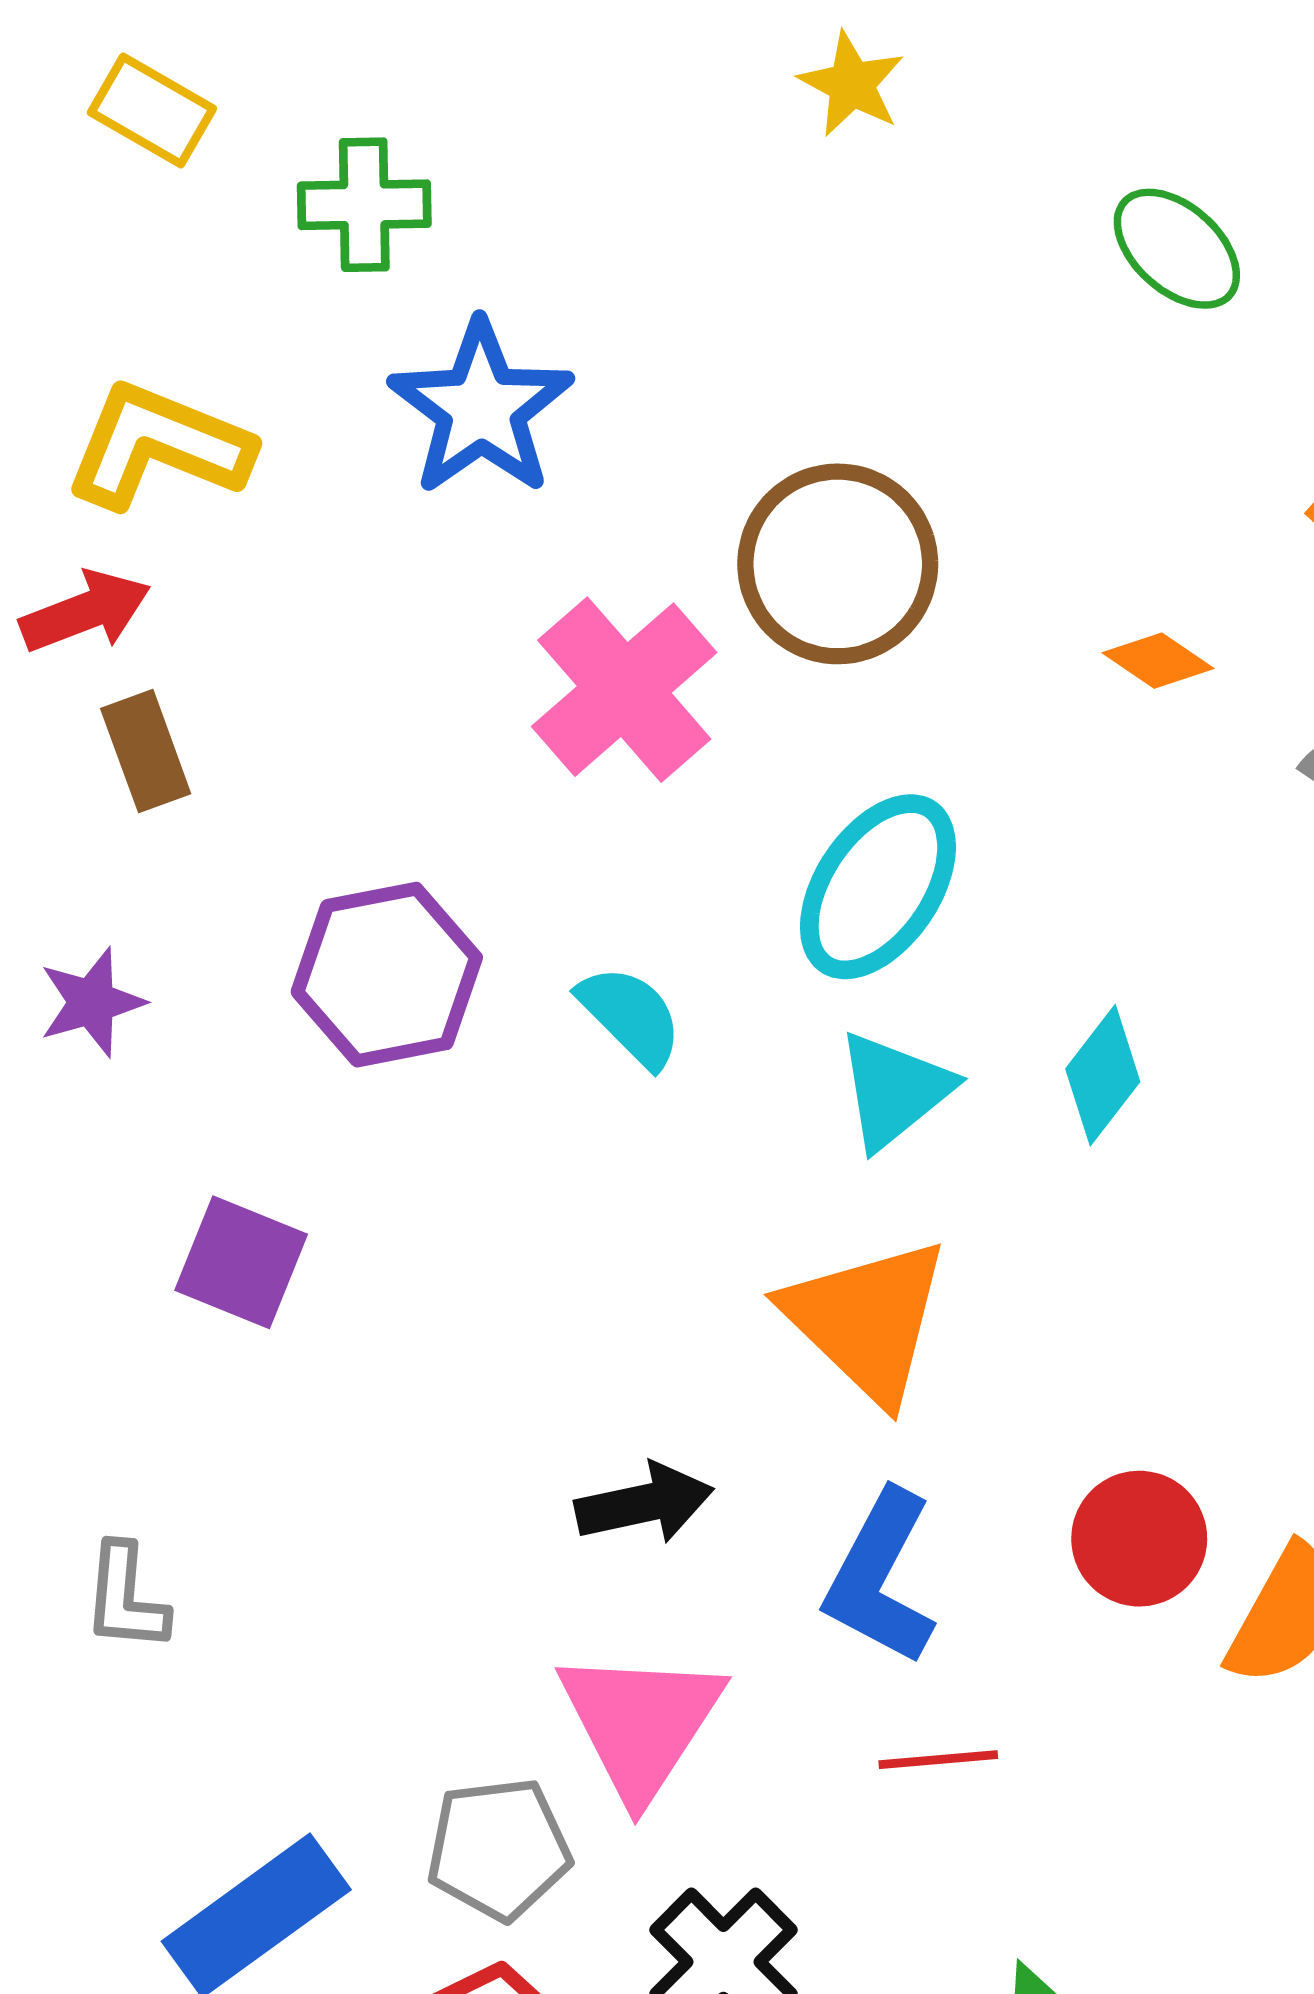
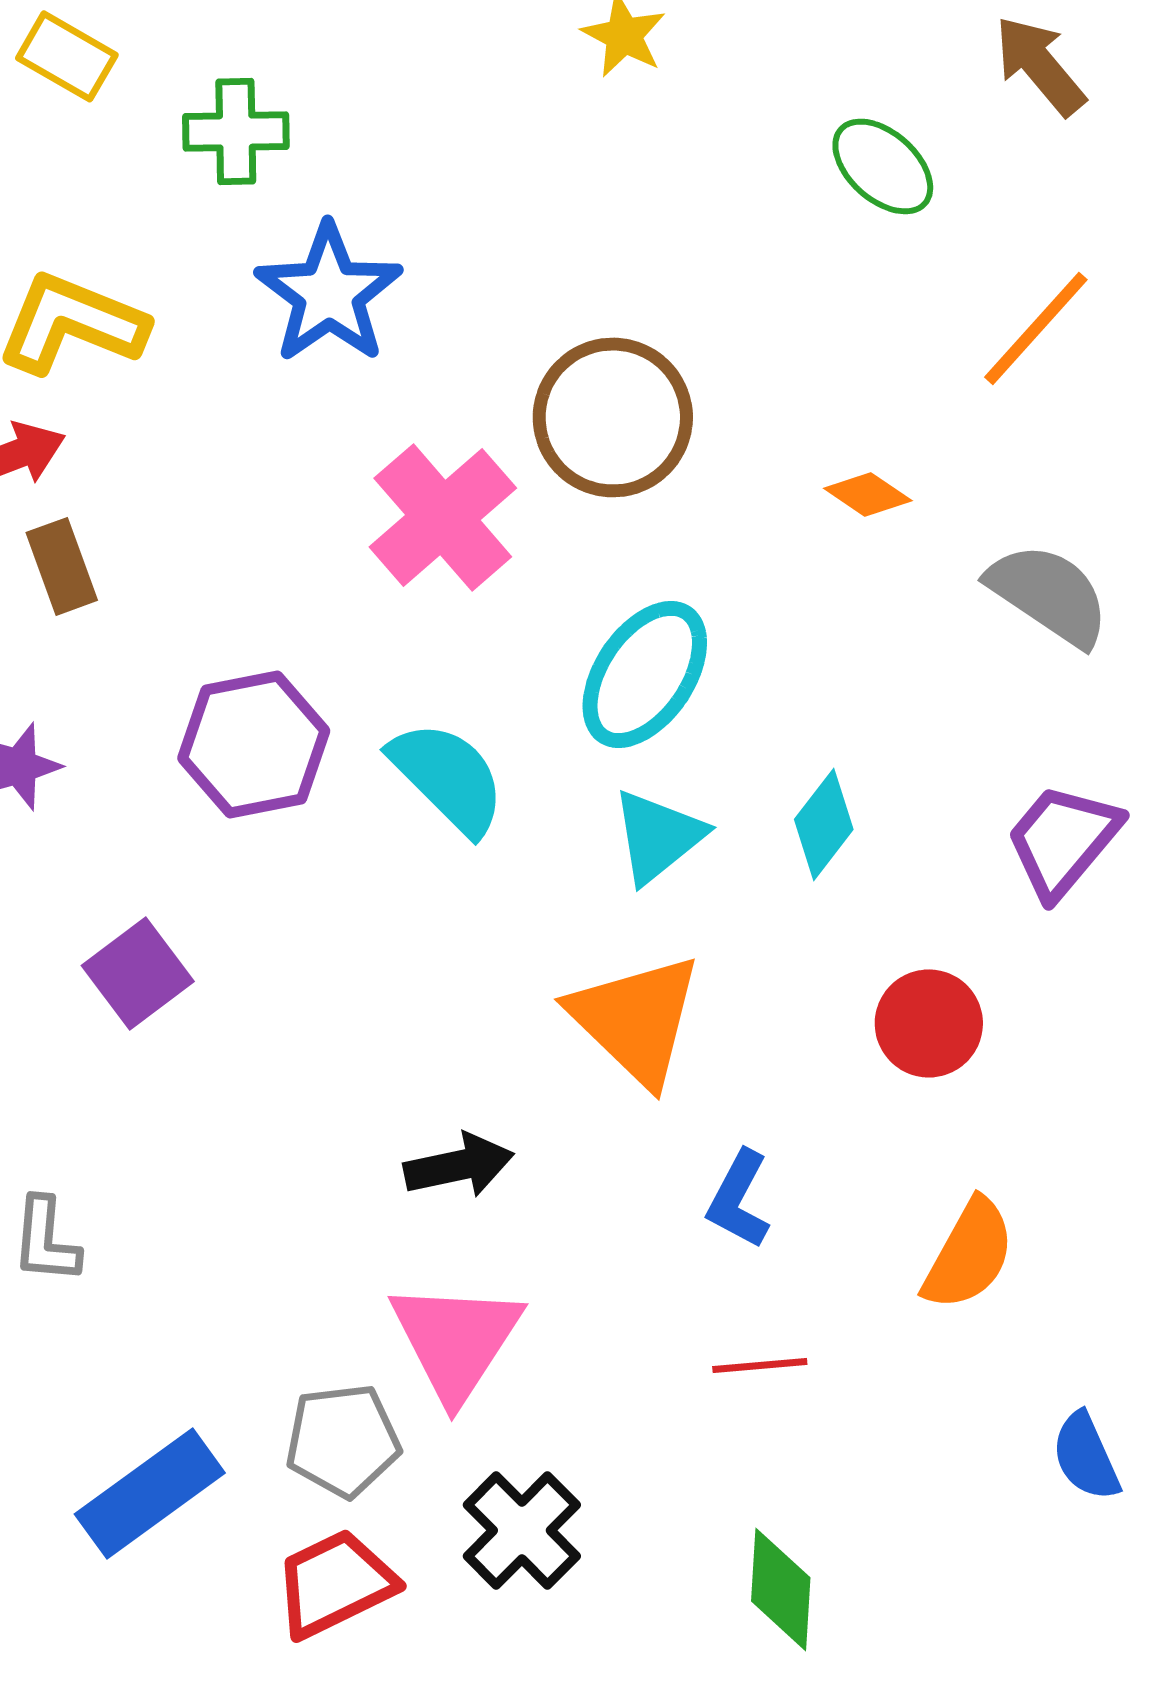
cyan semicircle: (631, 1016) -> (448, 777), size x1.4
purple square: (241, 1262) -> (138, 973), turned 31
red circle: (1139, 1539) -> (929, 1023), moved
blue L-shape: (880, 1578) -> (739, 1199), moved, size x0.7
red line: (938, 1760) -> (760, 1365), moved

